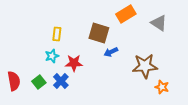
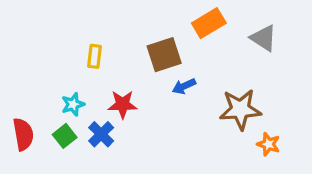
brown square: (99, 33) -> (164, 55), turned -35
cyan star: (52, 56) -> (73, 104), moved

